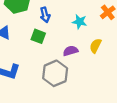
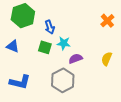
cyan star: (80, 22) -> (64, 43), moved
yellow semicircle: (95, 46) -> (107, 59), moved

